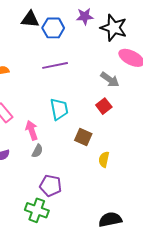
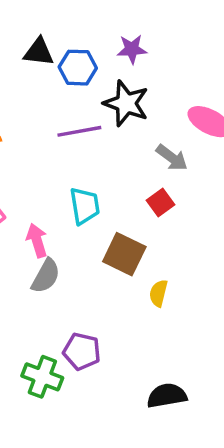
black star: (114, 28) -> (126, 103), moved
brown square: (83, 137) -> (124, 254), size x1.4
gray semicircle: (37, 151) -> (46, 276), size x1.5
purple pentagon: (51, 186) -> (82, 351), moved

